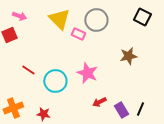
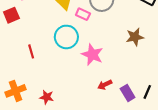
red line: (28, 70) -> (31, 51), turned 40
cyan circle: (55, 81) -> (66, 37), moved

